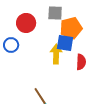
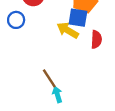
yellow arrow: (56, 54) -> (68, 30), turned -60

